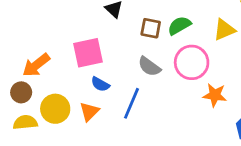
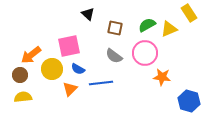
green semicircle: (179, 26) -> (147, 25), moved
blue line: (132, 103) -> (101, 83), turned 60
yellow circle: (55, 109) -> (52, 69), moved

